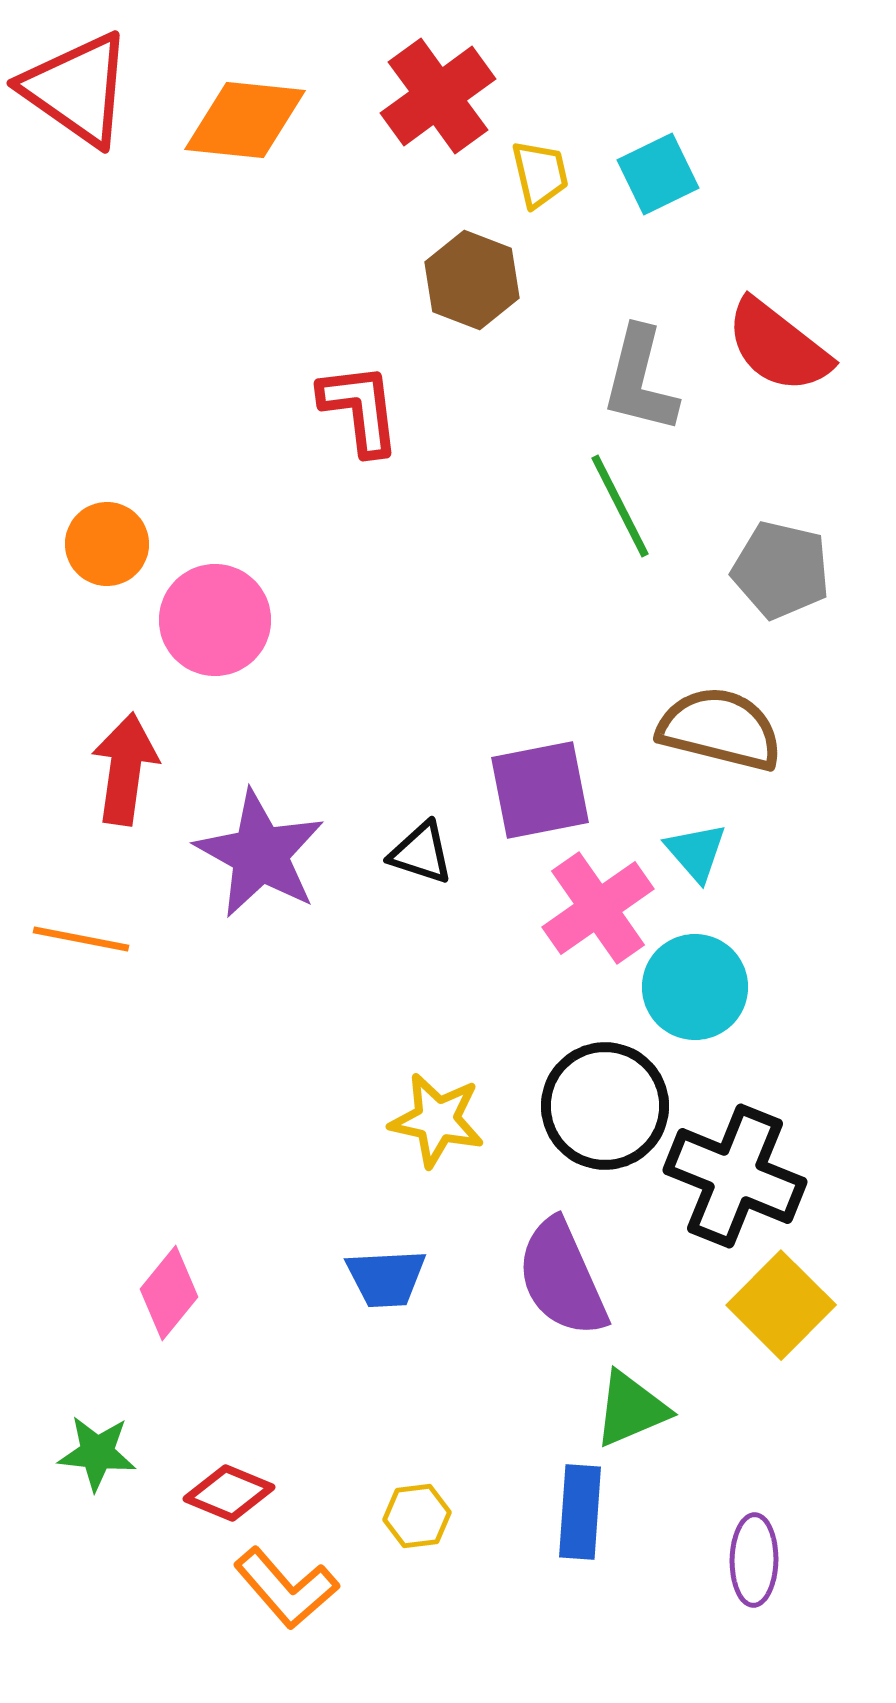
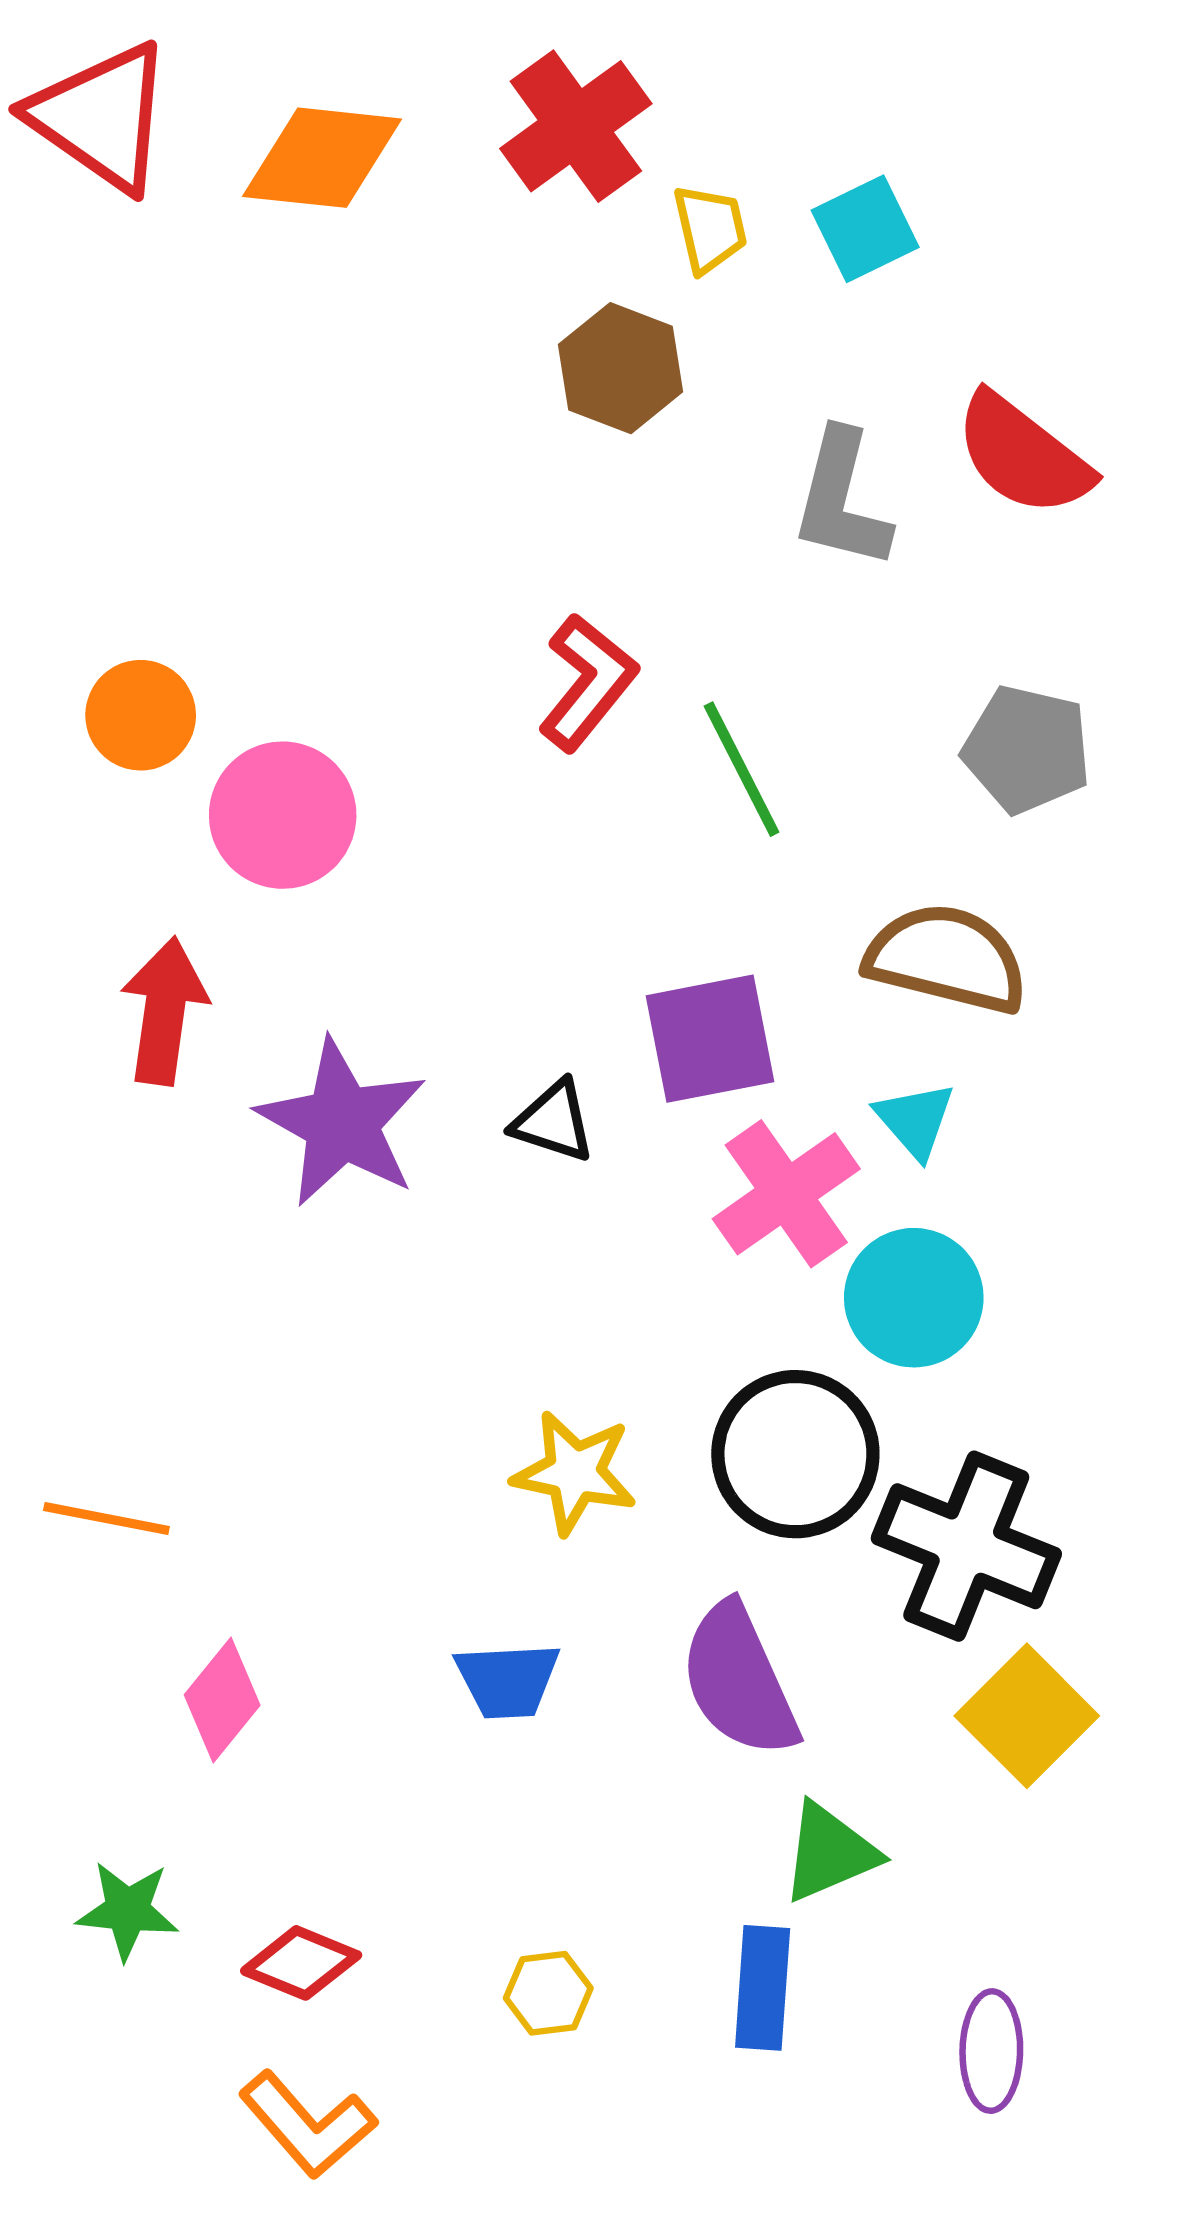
red L-shape: (360, 409) -> (588, 682), moved, turned 46
green line: (620, 506) -> (742, 769), moved
orange line: (81, 939) -> (106, 1519), moved
orange L-shape: (286, 1588) -> (308, 2125), moved

